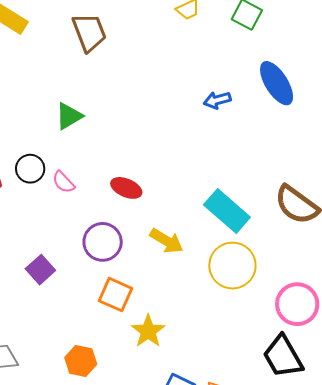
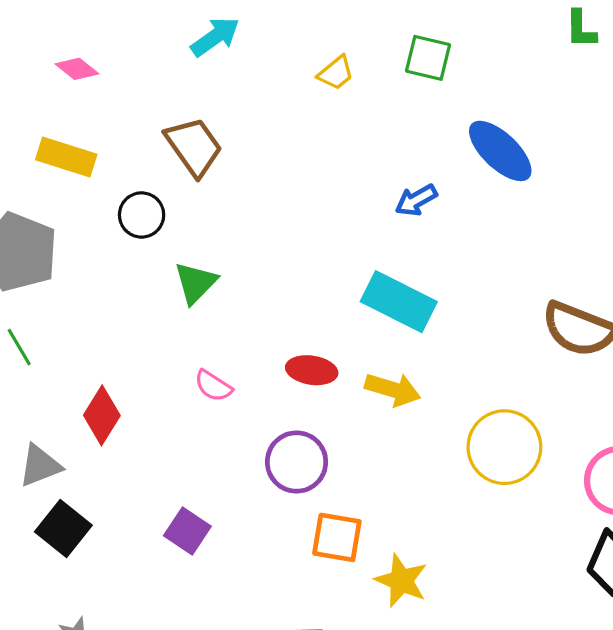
black circle: (30, 169) -> (142, 215), moved
cyan rectangle: (227, 211) -> (399, 302), moved
yellow arrow: (167, 241) -> (393, 389), moved
purple square: (40, 270) -> (187, 531), moved

